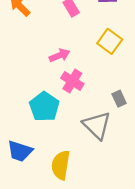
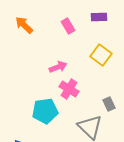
cyan pentagon: (44, 107) -> (45, 111), turned 30

